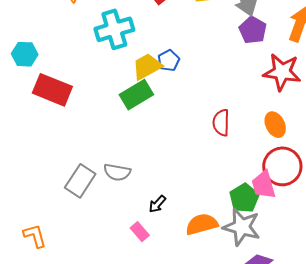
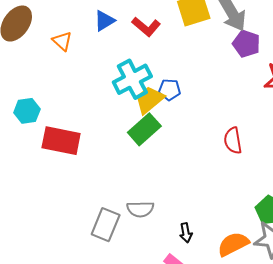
cyan cross: (114, 29) -> (132, 79), moved
blue pentagon: (169, 60) -> (170, 90), turned -30
black arrow: (157, 204) -> (186, 233), turned -42

